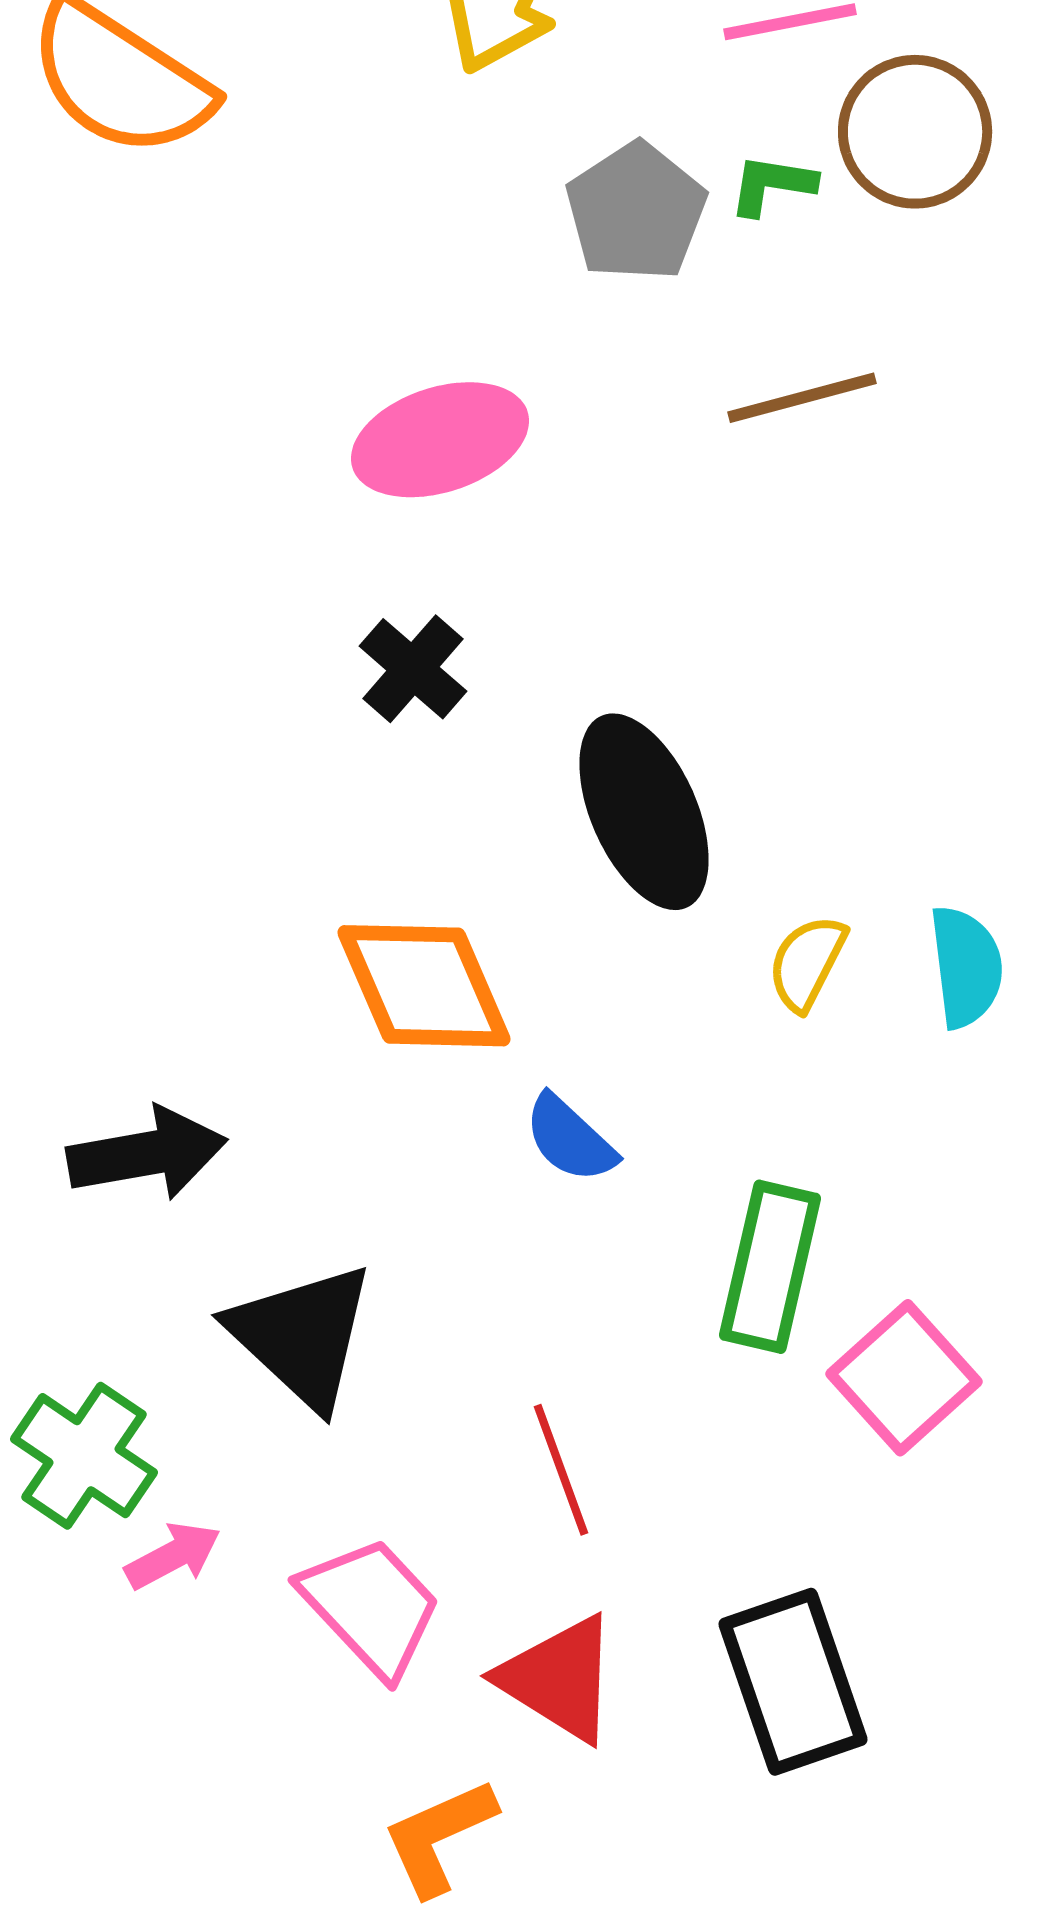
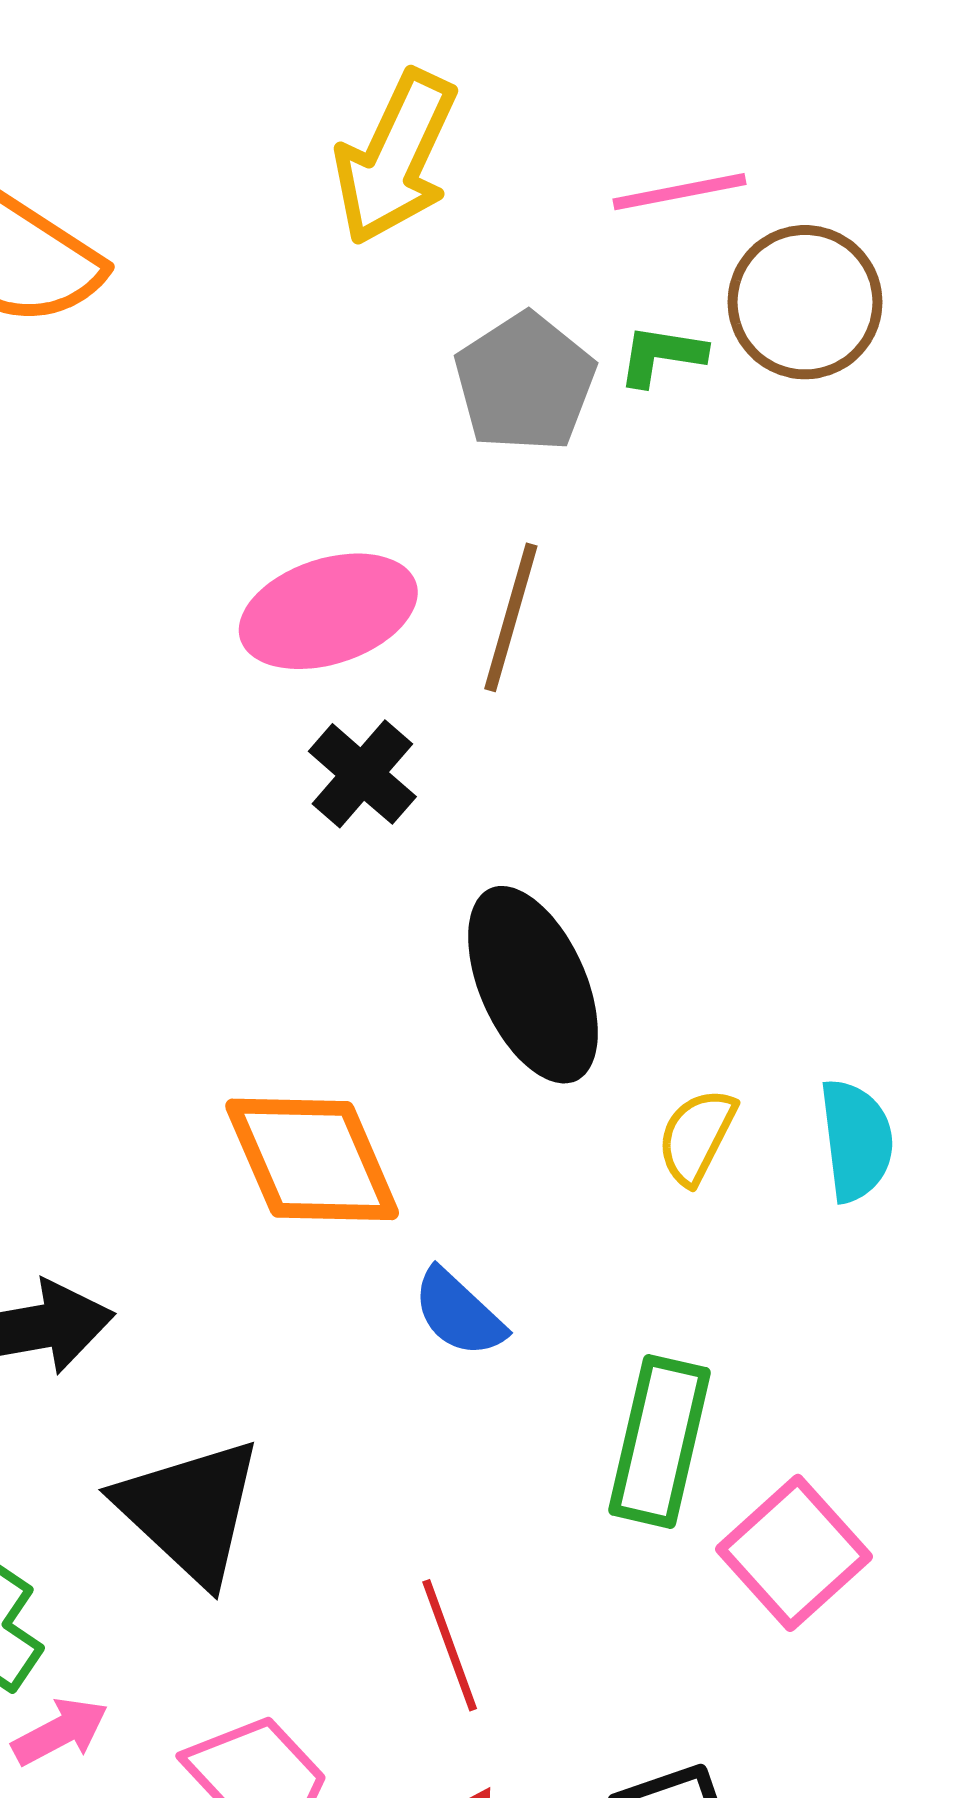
brown line: (802, 398) -> (511, 617), moved, turned -59
black cross: (413, 669) -> (362, 774), moved

